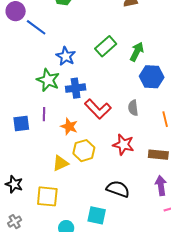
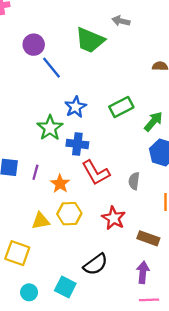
purple line: (44, 114) -> (35, 172), moved
black semicircle: (118, 189) -> (96, 264), turned 110

